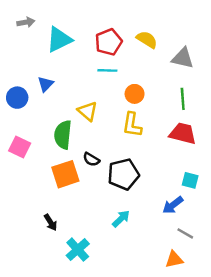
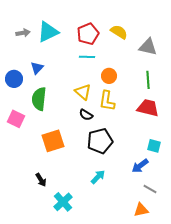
gray arrow: (26, 22) -> (23, 33), moved
yellow triangle: (88, 111) -> (83, 92), moved
green semicircle: (63, 135) -> (39, 99), moved
black semicircle: (91, 159) -> (86, 115), moved

